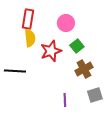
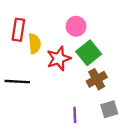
red rectangle: (28, 19) -> (18, 30), moved
green square: (77, 46) -> (89, 53), size x1.5

